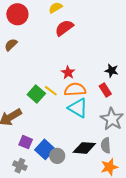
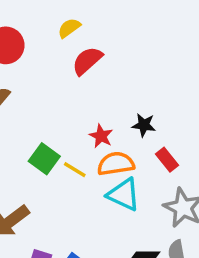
black star: (112, 71) -> (144, 125), moved
green square: (36, 94) -> (44, 159), moved

